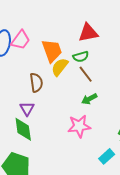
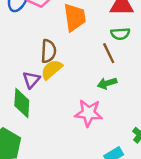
green semicircle: (81, 57) -> (120, 34), moved
yellow semicircle: (60, 67) -> (52, 70), moved

